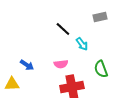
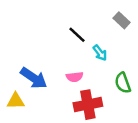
gray rectangle: (100, 17) -> (122, 20), turned 56
blue arrow: (27, 65) -> (34, 78), size x1.6

